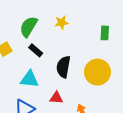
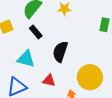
yellow circle: (97, 72) -> (90, 77), moved

